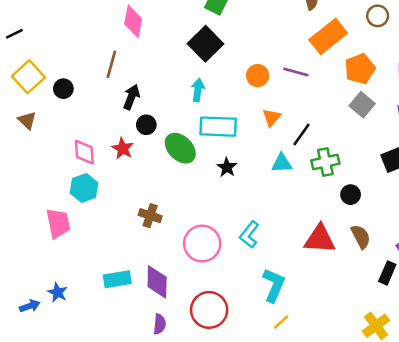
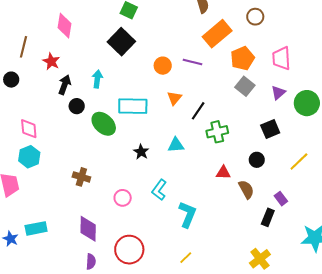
brown line: (111, 64) -> (24, 47), moved
cyan arrow: (198, 90) -> (97, 79), moved
red star: (123, 148) -> (51, 61), moved
cyan triangle: (282, 163) -> (176, 145), moved
black star: (227, 167) -> (141, 152), moved
black circle: (351, 195) -> (257, 160), moved
red triangle: (320, 239) -> (223, 173), moved, size x0.6
pink circle: (202, 244) -> (123, 198), size x0.6
cyan rectangle: (117, 279) -> (36, 228), moved
cyan L-shape: (274, 285) -> (188, 214), moved

